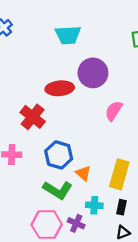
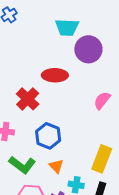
purple circle: (93, 73) -> (88, 49), moved
orange triangle: (83, 173) -> (56, 166), moved
green L-shape: (58, 190) -> (22, 165), moved

